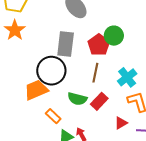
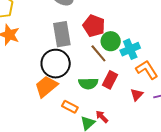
green circle: (114, 36) -> (111, 41), moved
brown line: (95, 73) -> (98, 53), turned -36
cyan cross: (127, 77) -> (130, 49), turned 30

